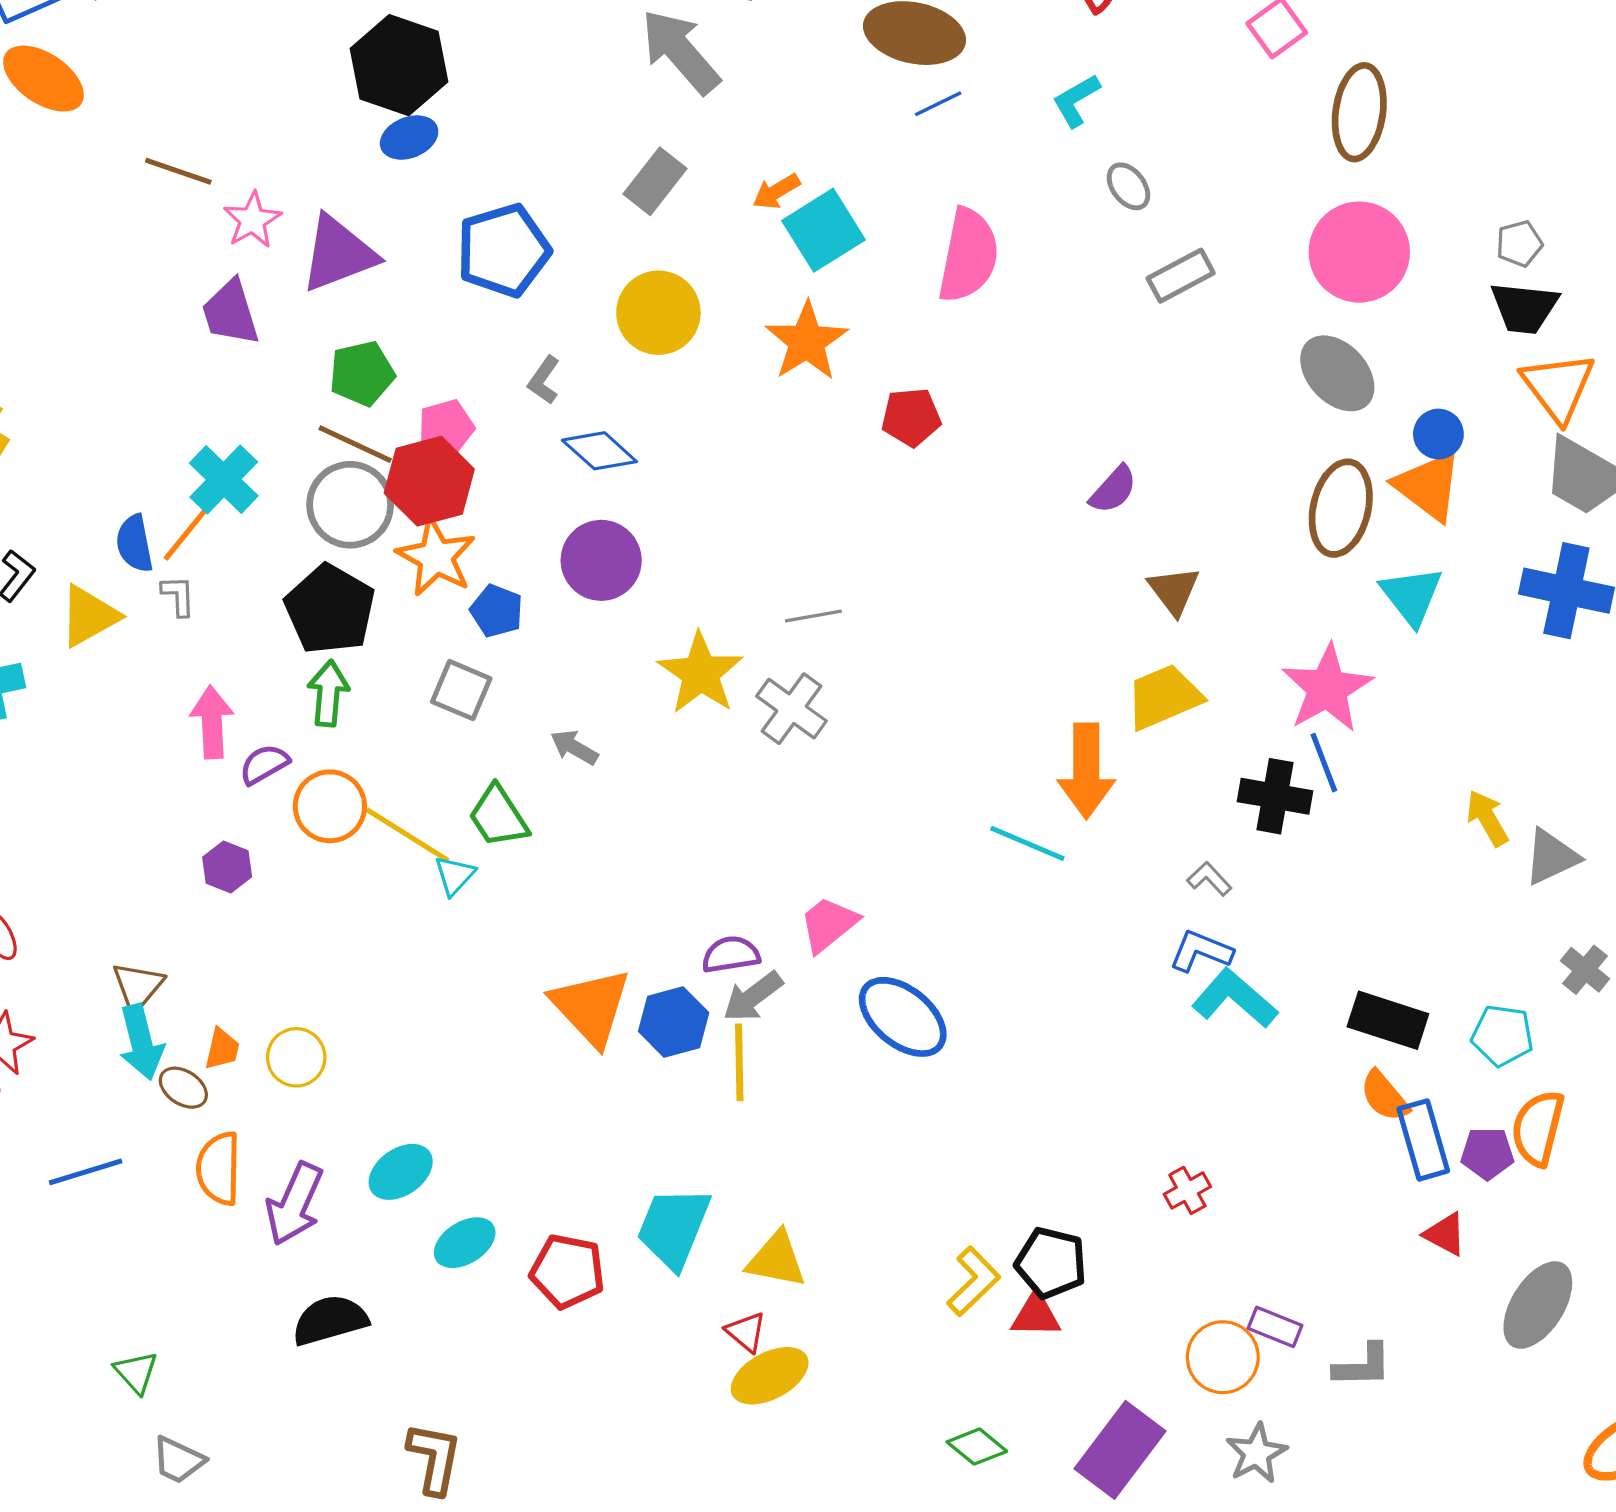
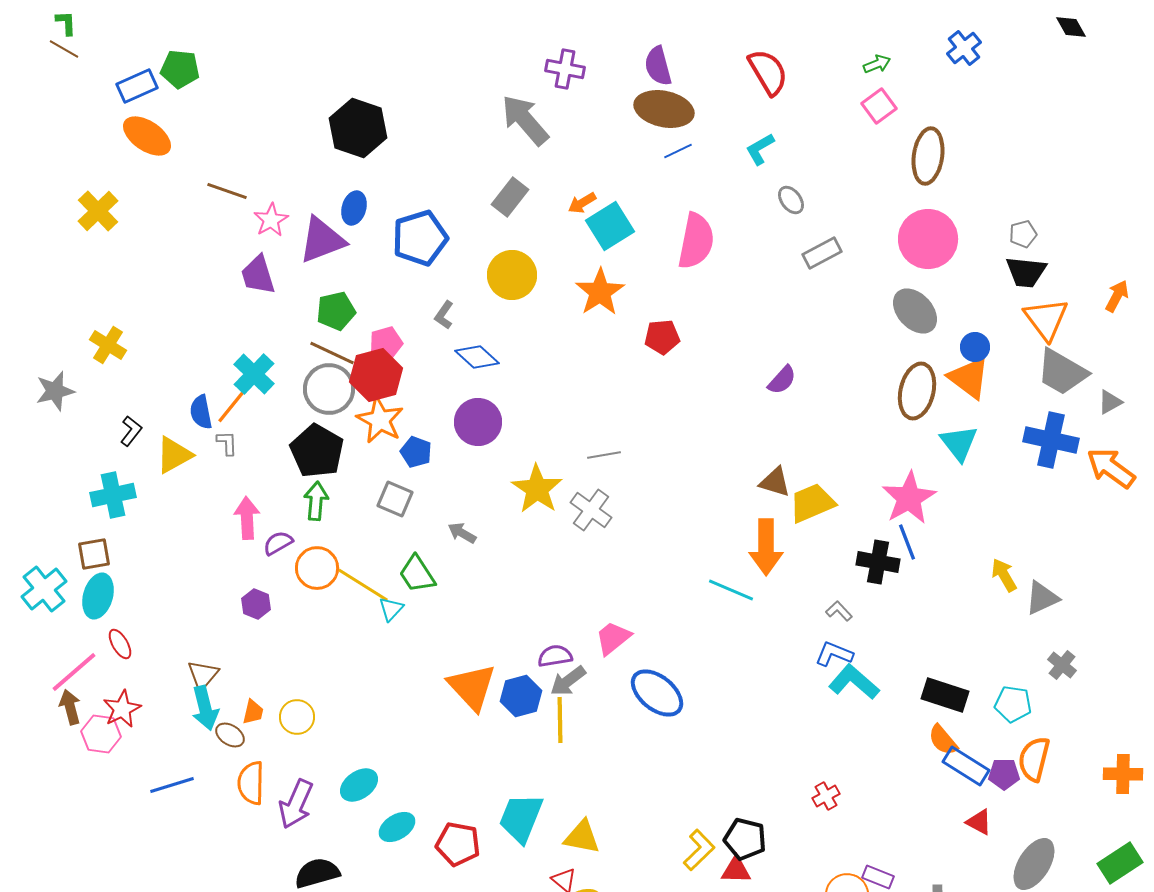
blue ellipse: (409, 137) -> (354, 208), moved, turned -52
brown triangle: (1174, 591) -> (775, 482), moved, turned -36
blue rectangle: (1423, 1140) -> (966, 766), turned -42

